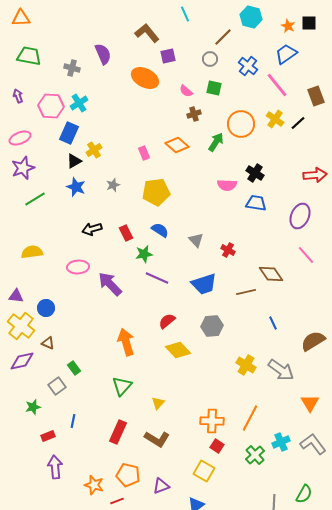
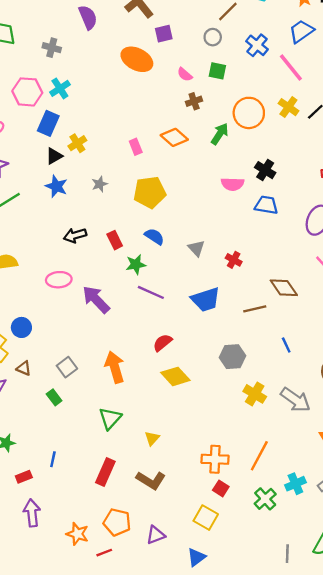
purple semicircle: (103, 54) -> (88, 17), moved
gray hexagon: (212, 326) -> (233, 357), moved
gray square: (57, 386) -> (67, 367), moved

